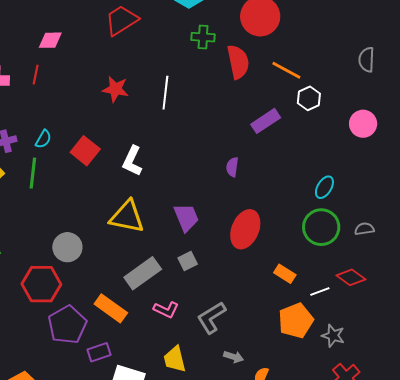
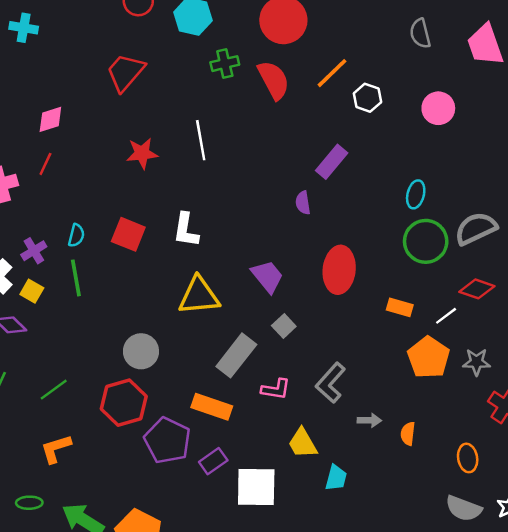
orange line: (286, 70) -> (332, 73), turned -56
red line: (36, 75) -> (45, 164), turned 30
purple rectangle: (266, 121) -> (332, 162), moved
gray semicircle: (364, 229) -> (476, 228), size x1.8

